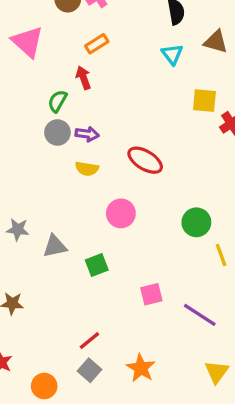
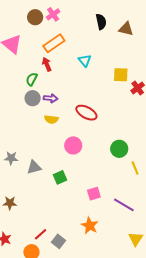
brown triangle: (216, 42) -> (126, 29), moved
orange rectangle: (97, 44) -> (54, 43), size x1.5
cyan triangle: (172, 54) -> (85, 61), moved
red line: (89, 341) -> (41, 234), moved
orange star: (141, 368) -> (90, 226), moved

